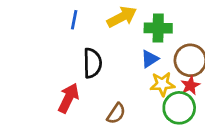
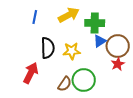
blue triangle: (150, 59) -> (100, 41), moved
yellow star: (162, 84) -> (72, 51), moved
green circle: (179, 108) -> (84, 80), moved

